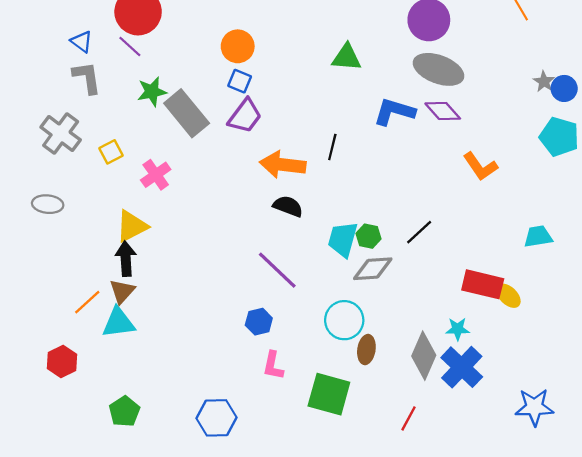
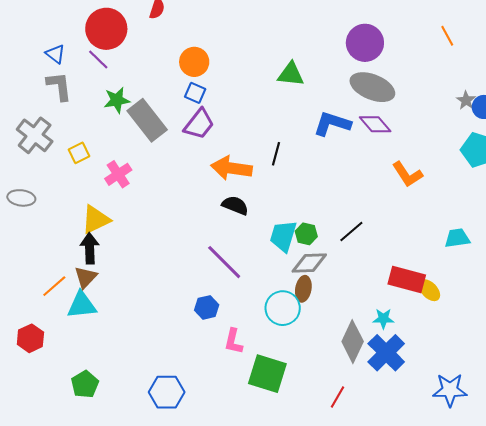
brown ellipse: (366, 350) -> (303, 289), moved
pink L-shape: (273, 366) -> (233, 341), moved

